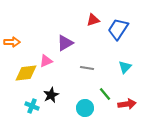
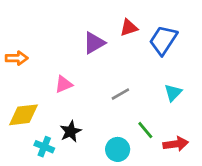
purple triangle: (65, 43) -> (94, 43), moved
gray line: (87, 68) -> (120, 94), turned -40
yellow diamond: (26, 73) -> (23, 115), moved

